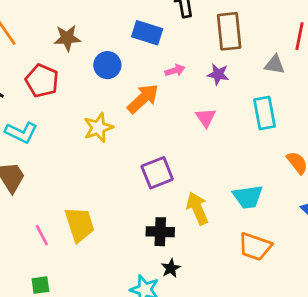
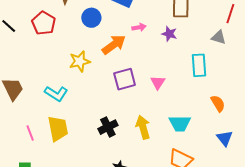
gray triangle: (275, 65) -> (219, 37), moved
pink triangle: (206, 118) -> (158, 82), moved
cyan L-shape: (21, 132) -> (56, 94), moved
purple square: (157, 173) -> (125, 79), moved
black cross: (160, 232) -> (108, 127), moved, turned -36

